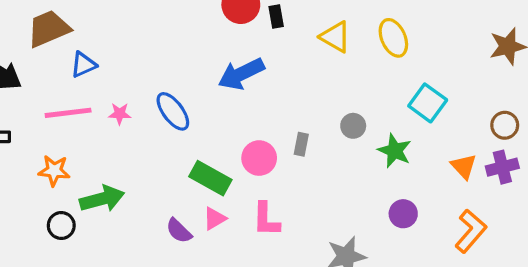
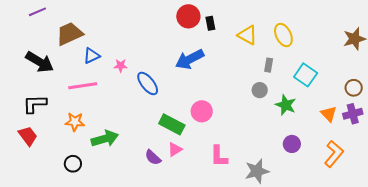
pink star: (120, 114) -> (121, 66), moved
gray rectangle: (301, 144) -> (269, 65), moved
pink L-shape: (266, 219) -> (219, 156), moved
black circle: (61, 226) -> (73, 164), moved

